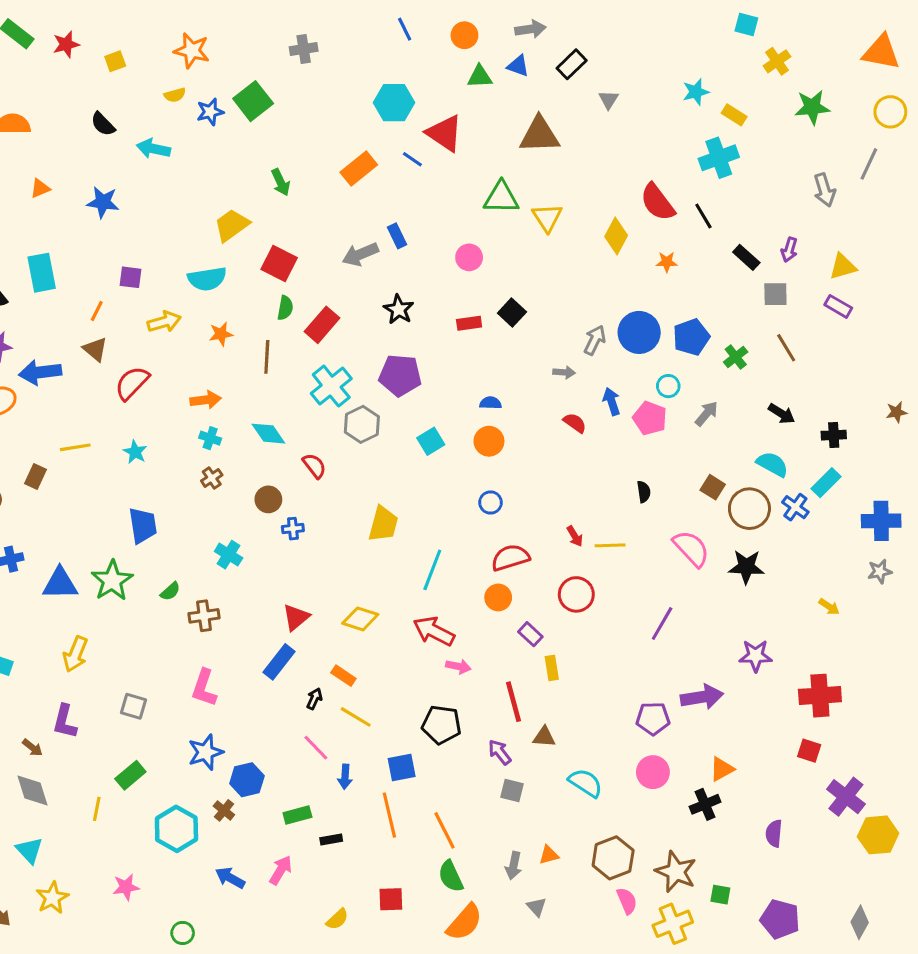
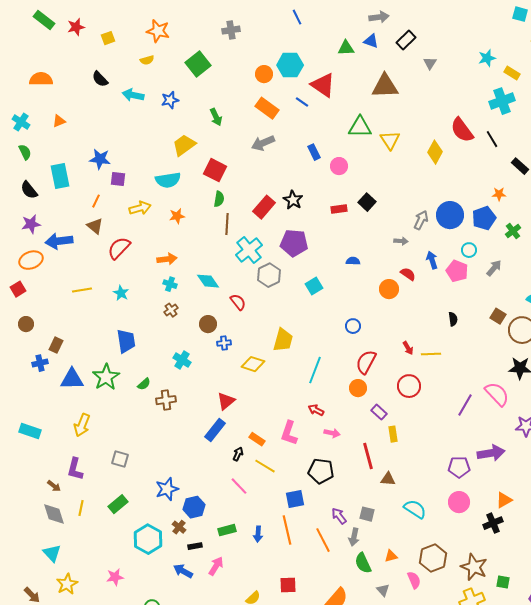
orange circle: (464, 35) -> (264, 74), moved
blue star: (210, 112) -> (170, 100), moved
orange rectangle: (359, 169) -> (267, 108), turned 75
blue star: (103, 202) -> (100, 159), moved
blue rectangle: (397, 236) -> (314, 152), moved
gray arrow: (360, 254) -> (263, 143), moved
orange star: (667, 262) -> (499, 194), moved
red rectangle: (322, 325) -> (264, 207), moved
brown line: (267, 357) -> (227, 224), moved
orange circle: (489, 441) -> (389, 289), moved
brown rectangle: (36, 476) -> (56, 345), moved
pink semicircle: (691, 548) -> (497, 394), moved
red semicircle: (510, 558) -> (366, 362), turned -45
yellow diamond: (360, 619) -> (253, 364), moved
red arrow: (434, 631) -> (316, 410), size x0.6
pink L-shape: (204, 688) -> (289, 433), moved
purple arrow: (500, 752) -> (339, 516), moved
blue arrow: (345, 777) -> (258, 534), moved
yellow line: (97, 809) -> (81, 508), moved
black rectangle: (331, 840) -> (195, 546), moved
gray arrow: (513, 866) -> (354, 537), moved
green semicircle: (451, 876) -> (363, 563), moved
pink semicircle: (627, 901) -> (414, 580), moved

